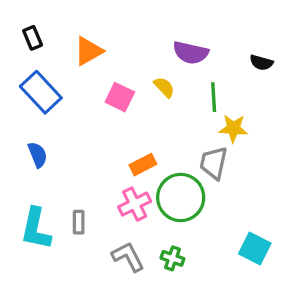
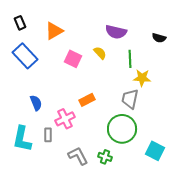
blue semicircle: (38, 155) -> (36, 103), moved
green circle: (181, 197) -> (122, 129), moved
pink cross: (135, 204) -> (65, 119), moved

